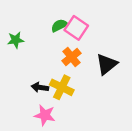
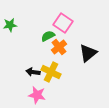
green semicircle: (59, 25) -> (48, 36), moved
green star: (16, 40) -> (10, 25), moved

